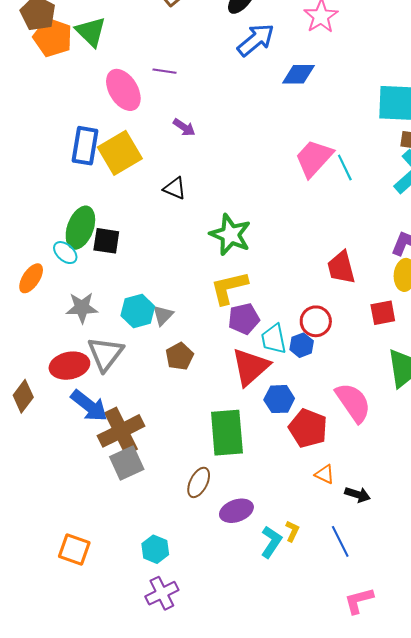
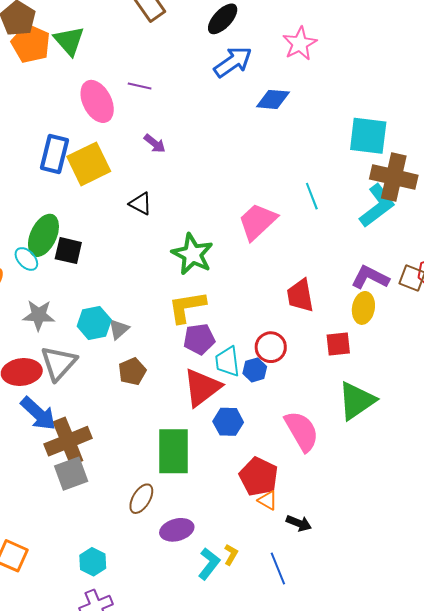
pink trapezoid: (314, 158) -> (257, 222), moved
red pentagon: (308, 428) -> (259, 477), moved

